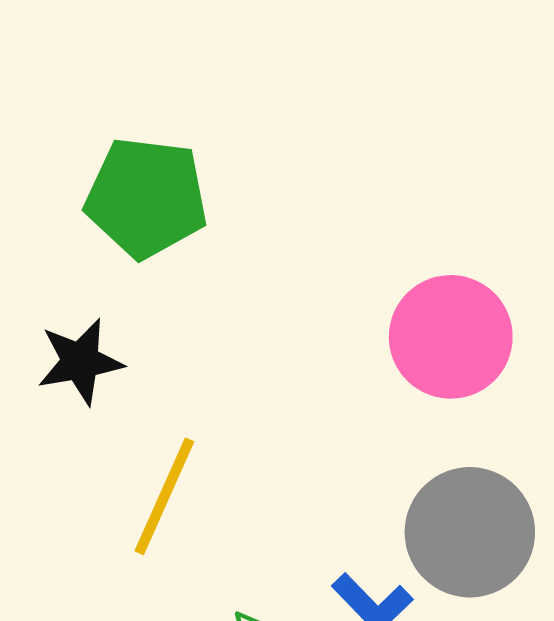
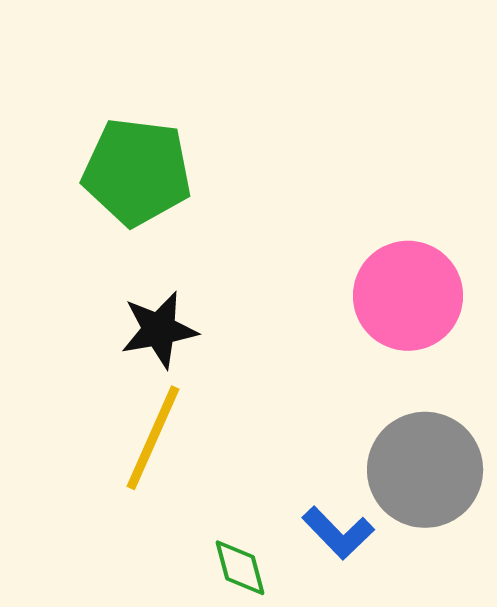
black star: (80, 362) -> (159, 330), moved

